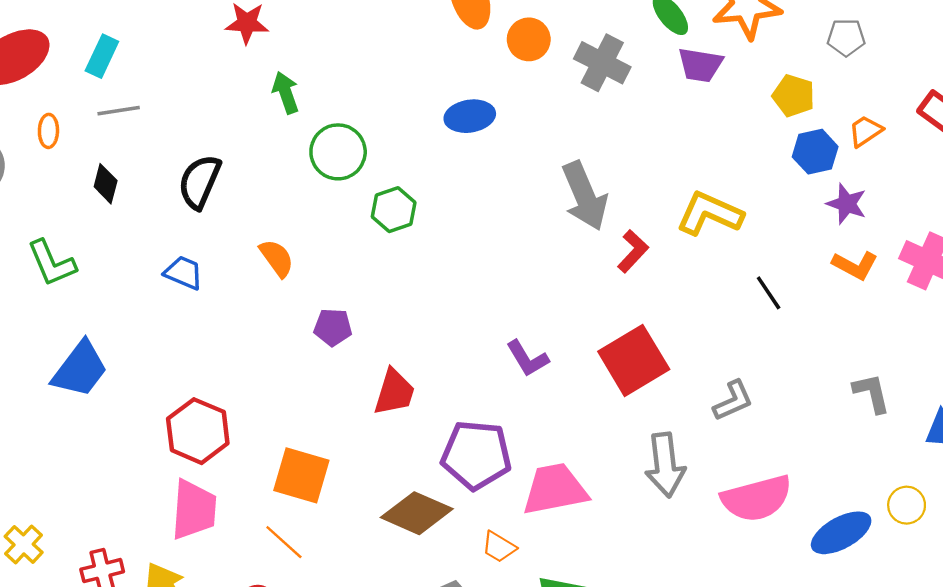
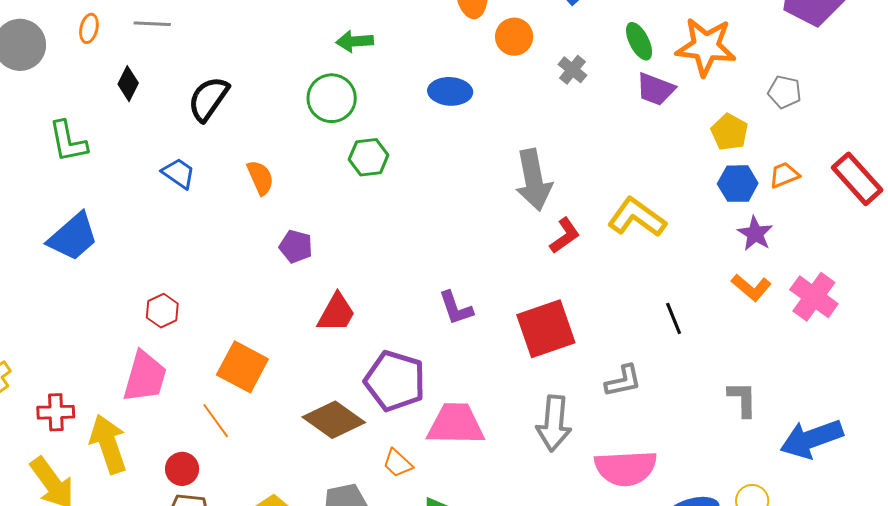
gray cross: (602, 63) -> (572, 70), size x0.6
green arrow: (286, 93) -> (355, 41), moved, turned -87
black line: (769, 293) -> (674, 318), moved
red hexagon: (198, 431) -> (162, 311), size x0.6

